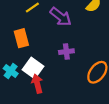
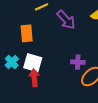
purple cross: (66, 52) -> (78, 62), moved
white square: (33, 68) -> (33, 63), turned -30

